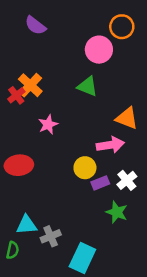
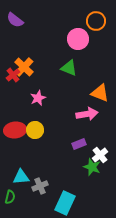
purple semicircle: (35, 25) -> (15, 20), moved
yellow circle: (85, 168) -> (35, 130), moved
white cross: (127, 180) -> (100, 155), moved

